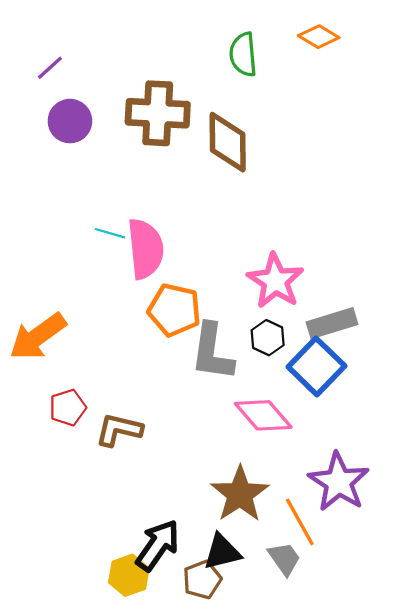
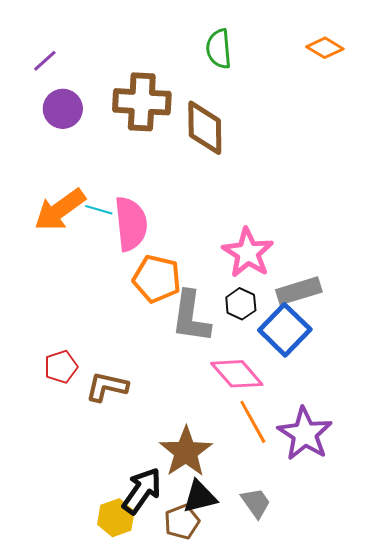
orange diamond: (319, 37) -> (325, 48), moved
orange arrow: (38, 336) -> (60, 210), moved
brown star: (240, 494) -> (186, 452), moved
orange line: (300, 522) -> (253, 422), moved

